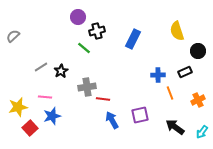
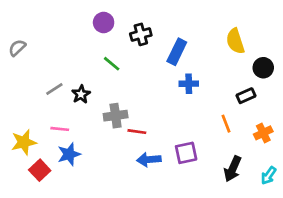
black cross: (97, 31) -> (141, 34), moved
blue cross: (158, 75) -> (189, 84), moved
blue arrow: (112, 120) -> (149, 160), turned -66
black arrow: (175, 127) -> (233, 169), turned -102

